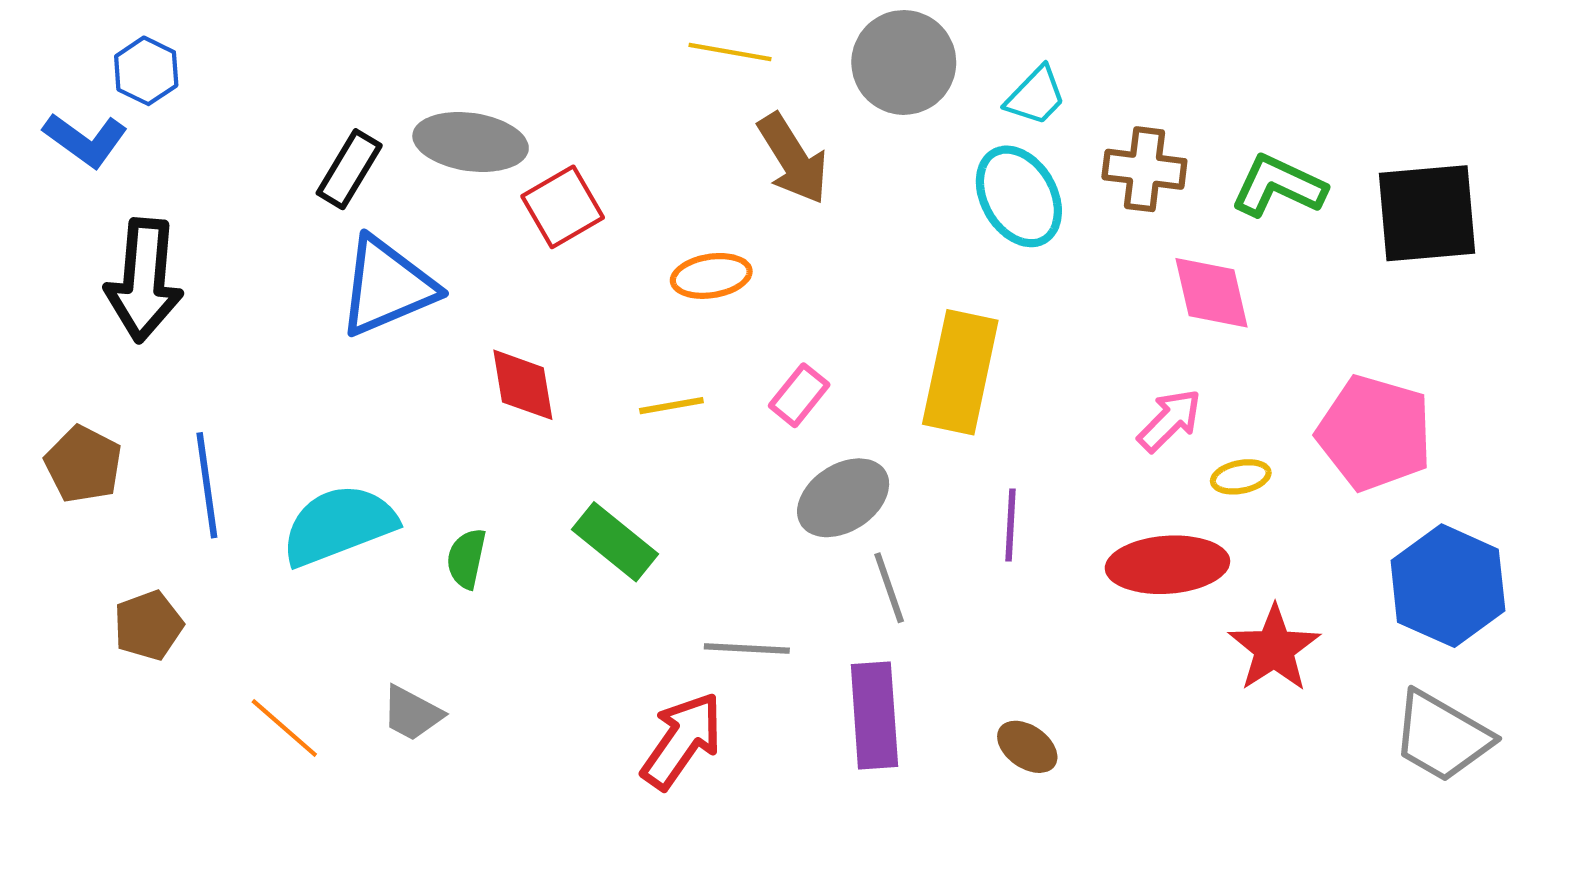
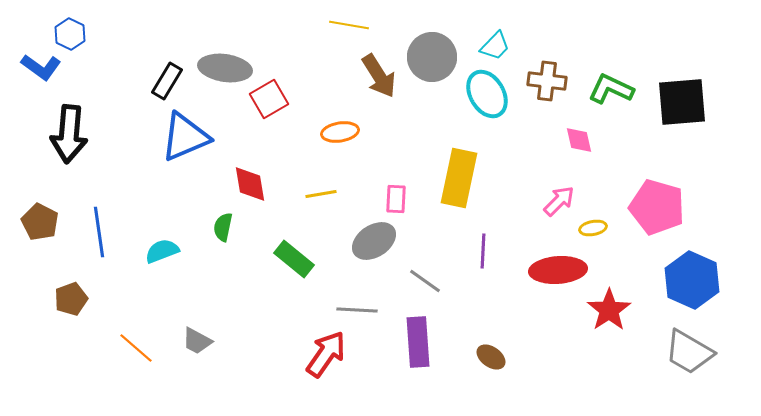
gray circle: (904, 62) -> (432, 57), moved
pink diamond: (1211, 293) -> (579, 140), size x0.7
pink rectangle: (799, 395) -> (396, 199), moved, turned -36
gray ellipse: (843, 498) -> (374, 241), moved
cyan semicircle: (339, 525) -> (162, 251), size x0.6
green semicircle: (466, 558) -> (223, 227), moved
gray line: (889, 588) -> (425, 281), turned -36

